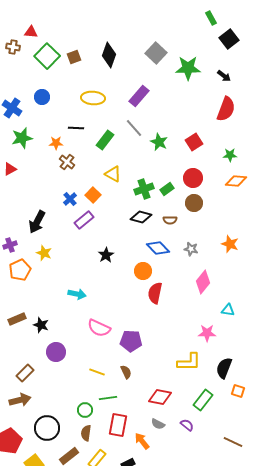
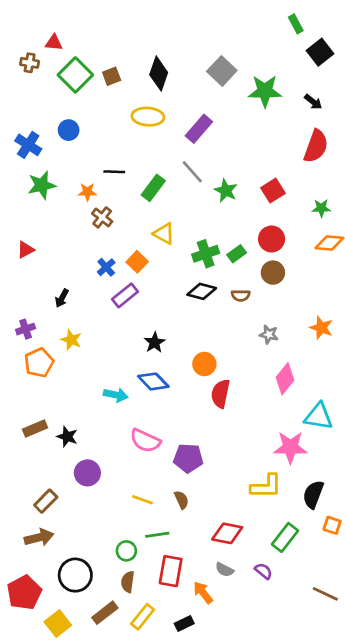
yellow ellipse: (93, 98) -> (148, 117), moved
red triangle: (10, 169) -> (26, 250), moved
black arrow: (37, 222) -> (62, 298), size x0.6
blue diamond: (158, 248) -> (153, 381), moved
cyan triangle: (228, 310) -> (319, 416), size x1.6
pink star: (207, 333) -> (290, 447), size x1.4

